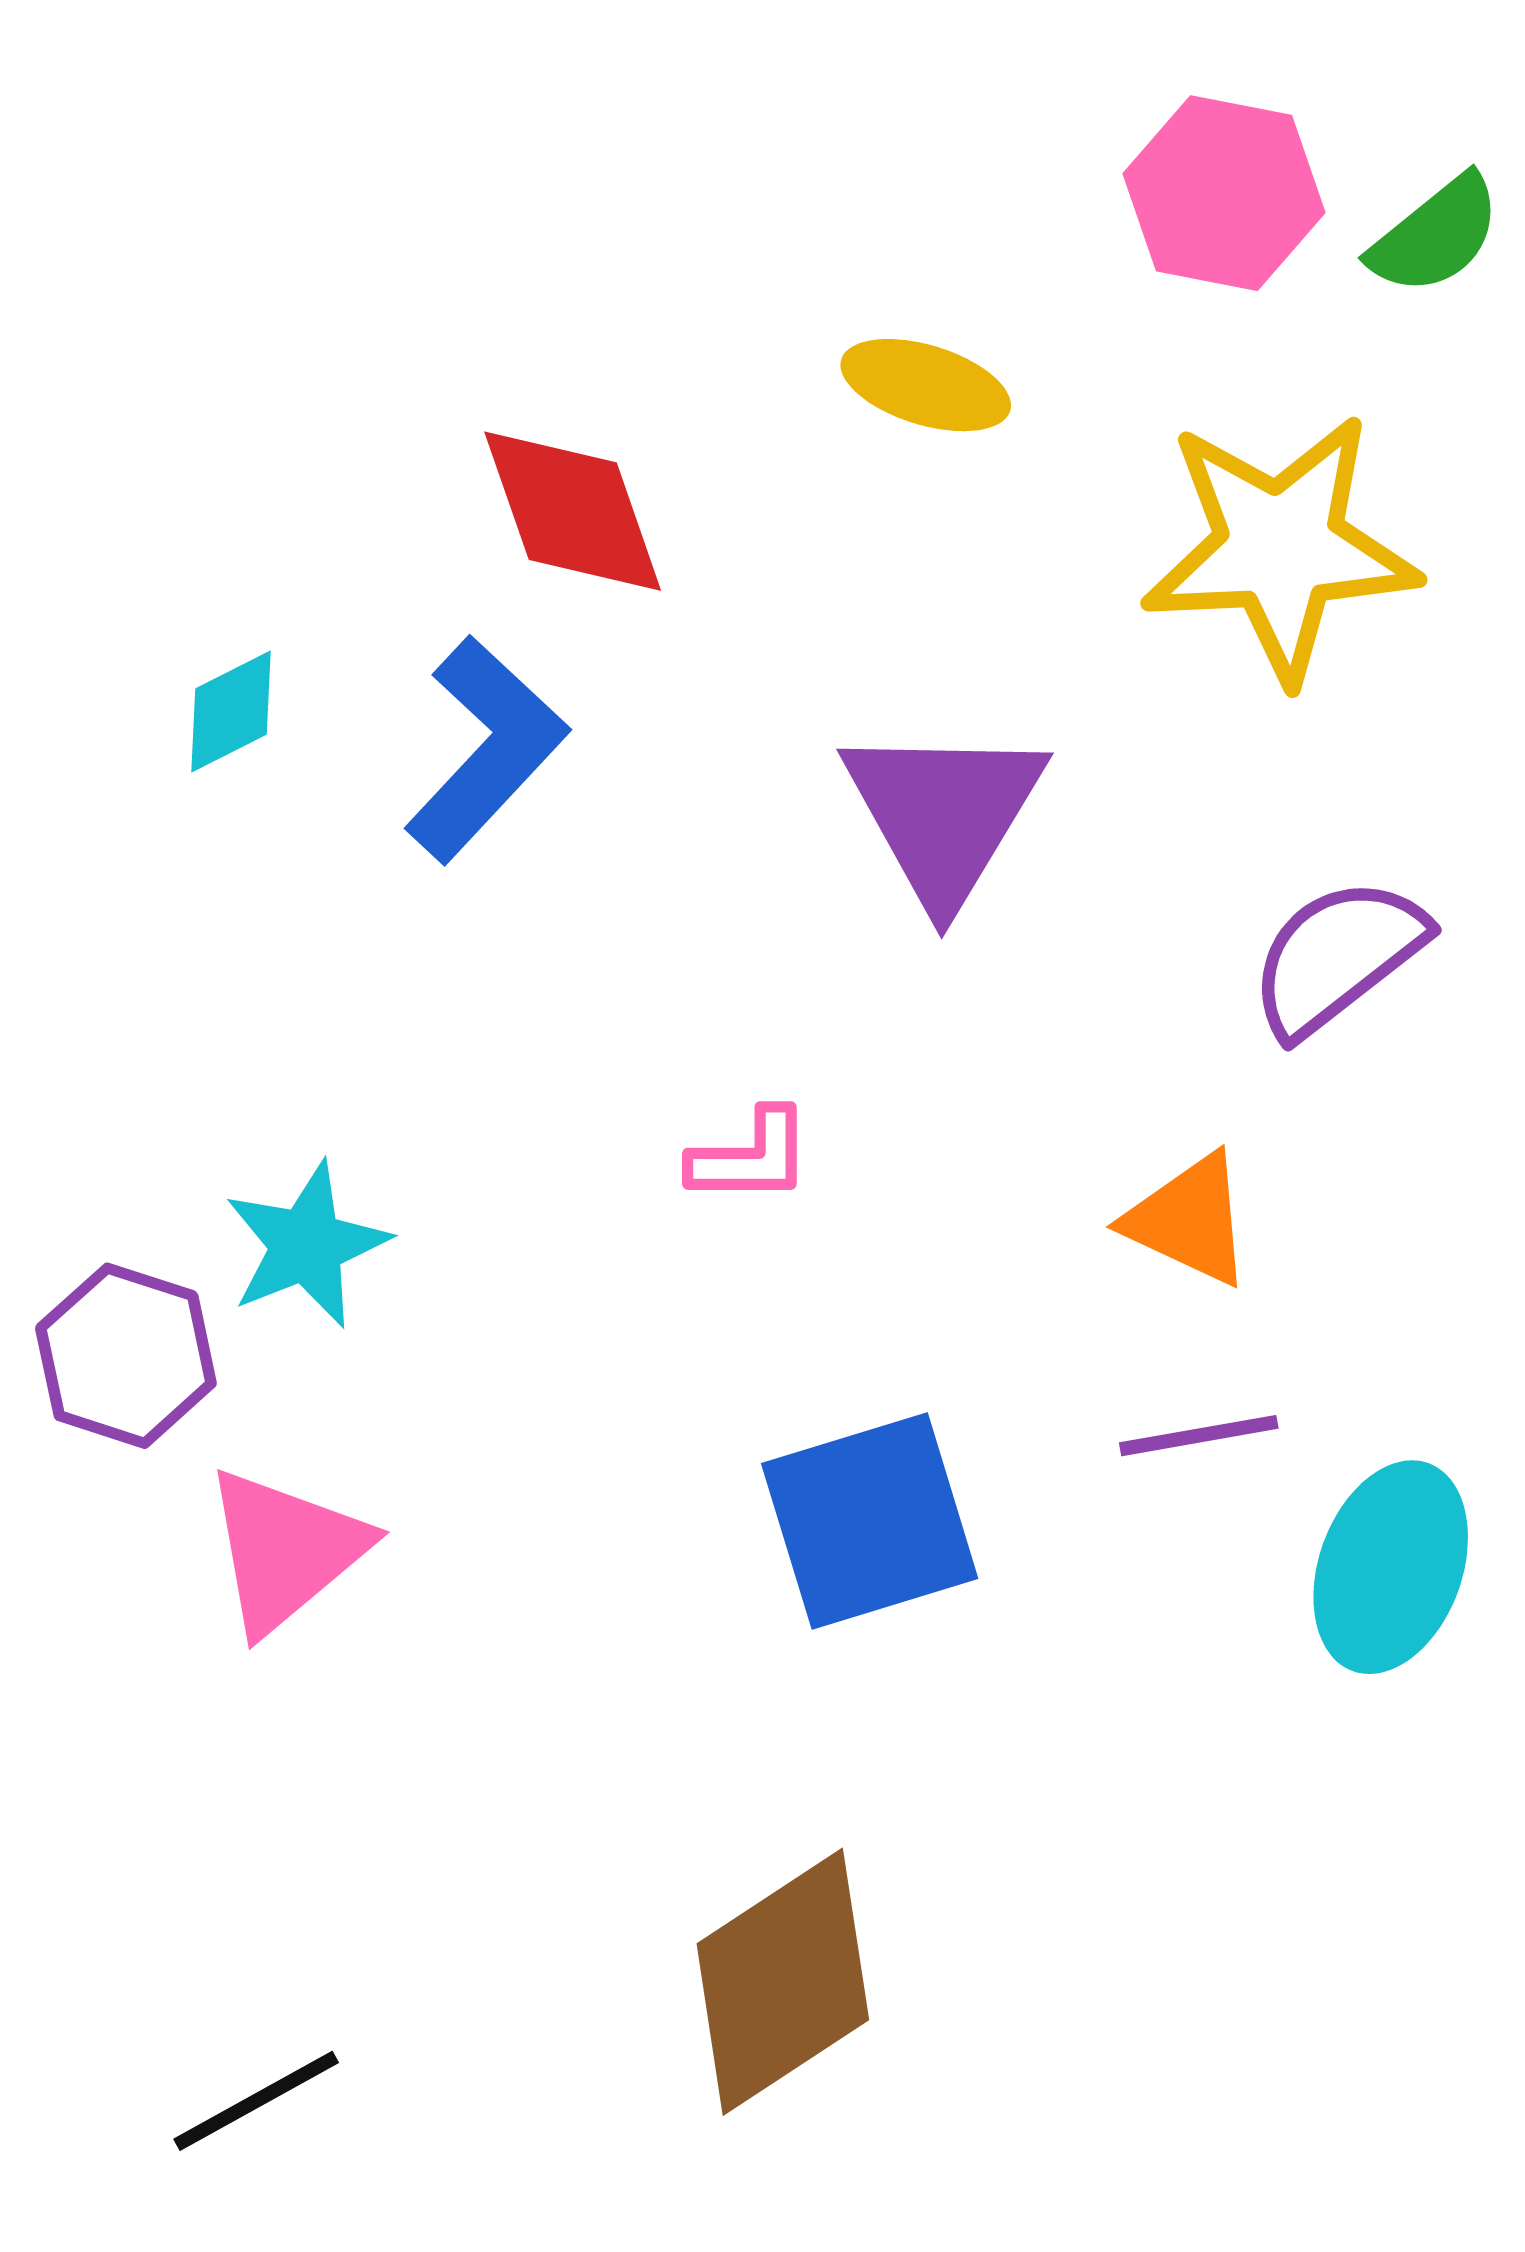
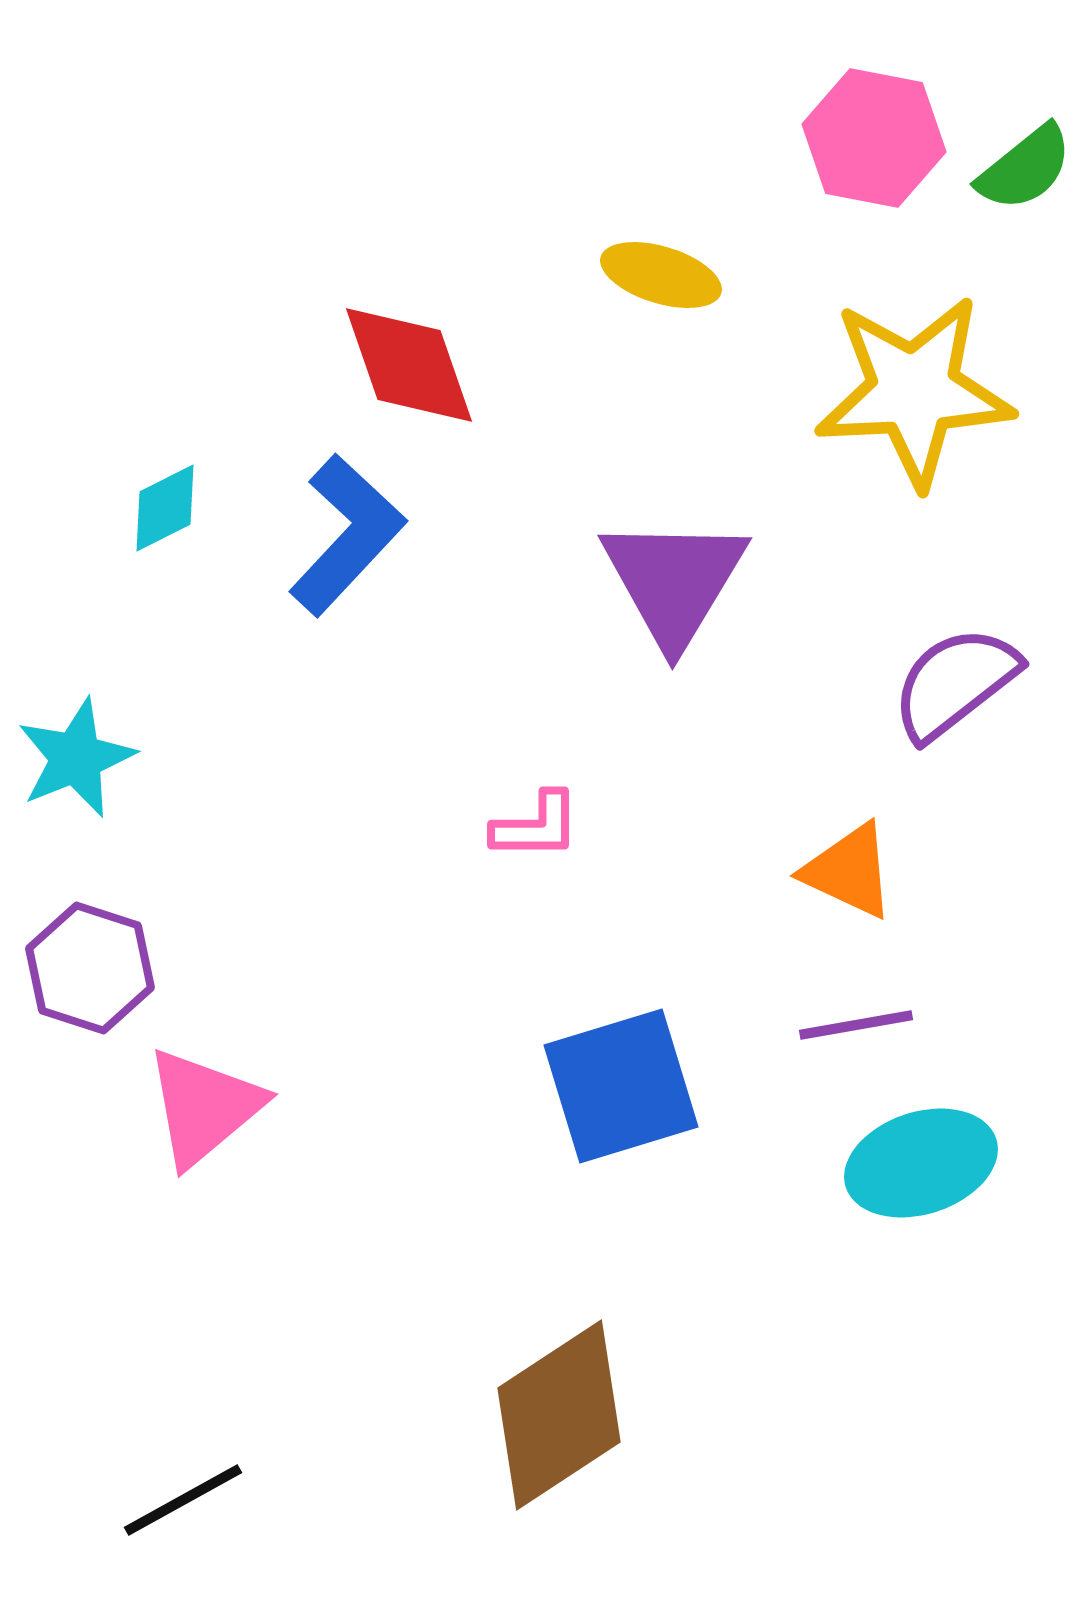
cyan star: (307, 1245) -> (76, 758), moved
cyan ellipse: (1391, 1567) -> (921, 1163), moved, turned 52

